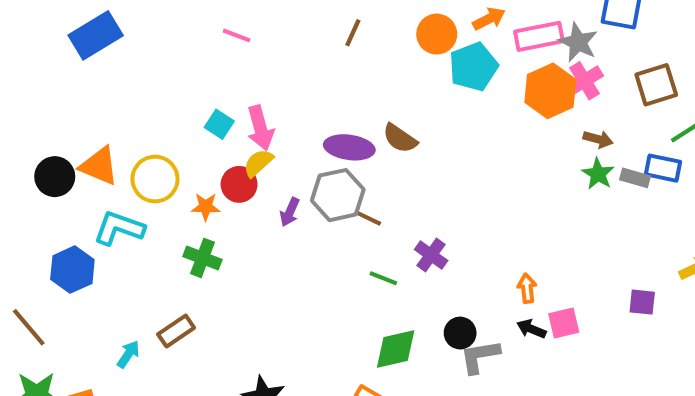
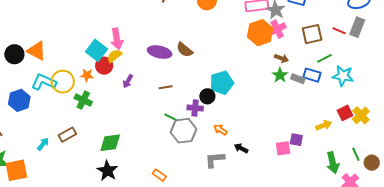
cyan pentagon: (473, 67) -> (222, 83), moved
cyan square: (219, 124) -> (97, 50), moved, size x1.5
yellow circle: (155, 179) -> (63, 82), moved
gray hexagon: (338, 195) -> (183, 131), moved
brown line: (368, 218) -> (166, 87), turned -40
purple cross: (431, 255) -> (195, 108), turned -35
orange arrow: (527, 288) -> (221, 130), moved, turned -56
pink square: (564, 323) -> (283, 148), moved
black circle: (460, 333) -> (207, 96), moved
green diamond: (396, 349) -> (110, 143), moved

